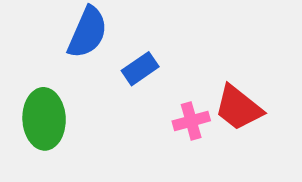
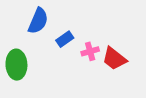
pink cross: (191, 121) -> (90, 51), moved

